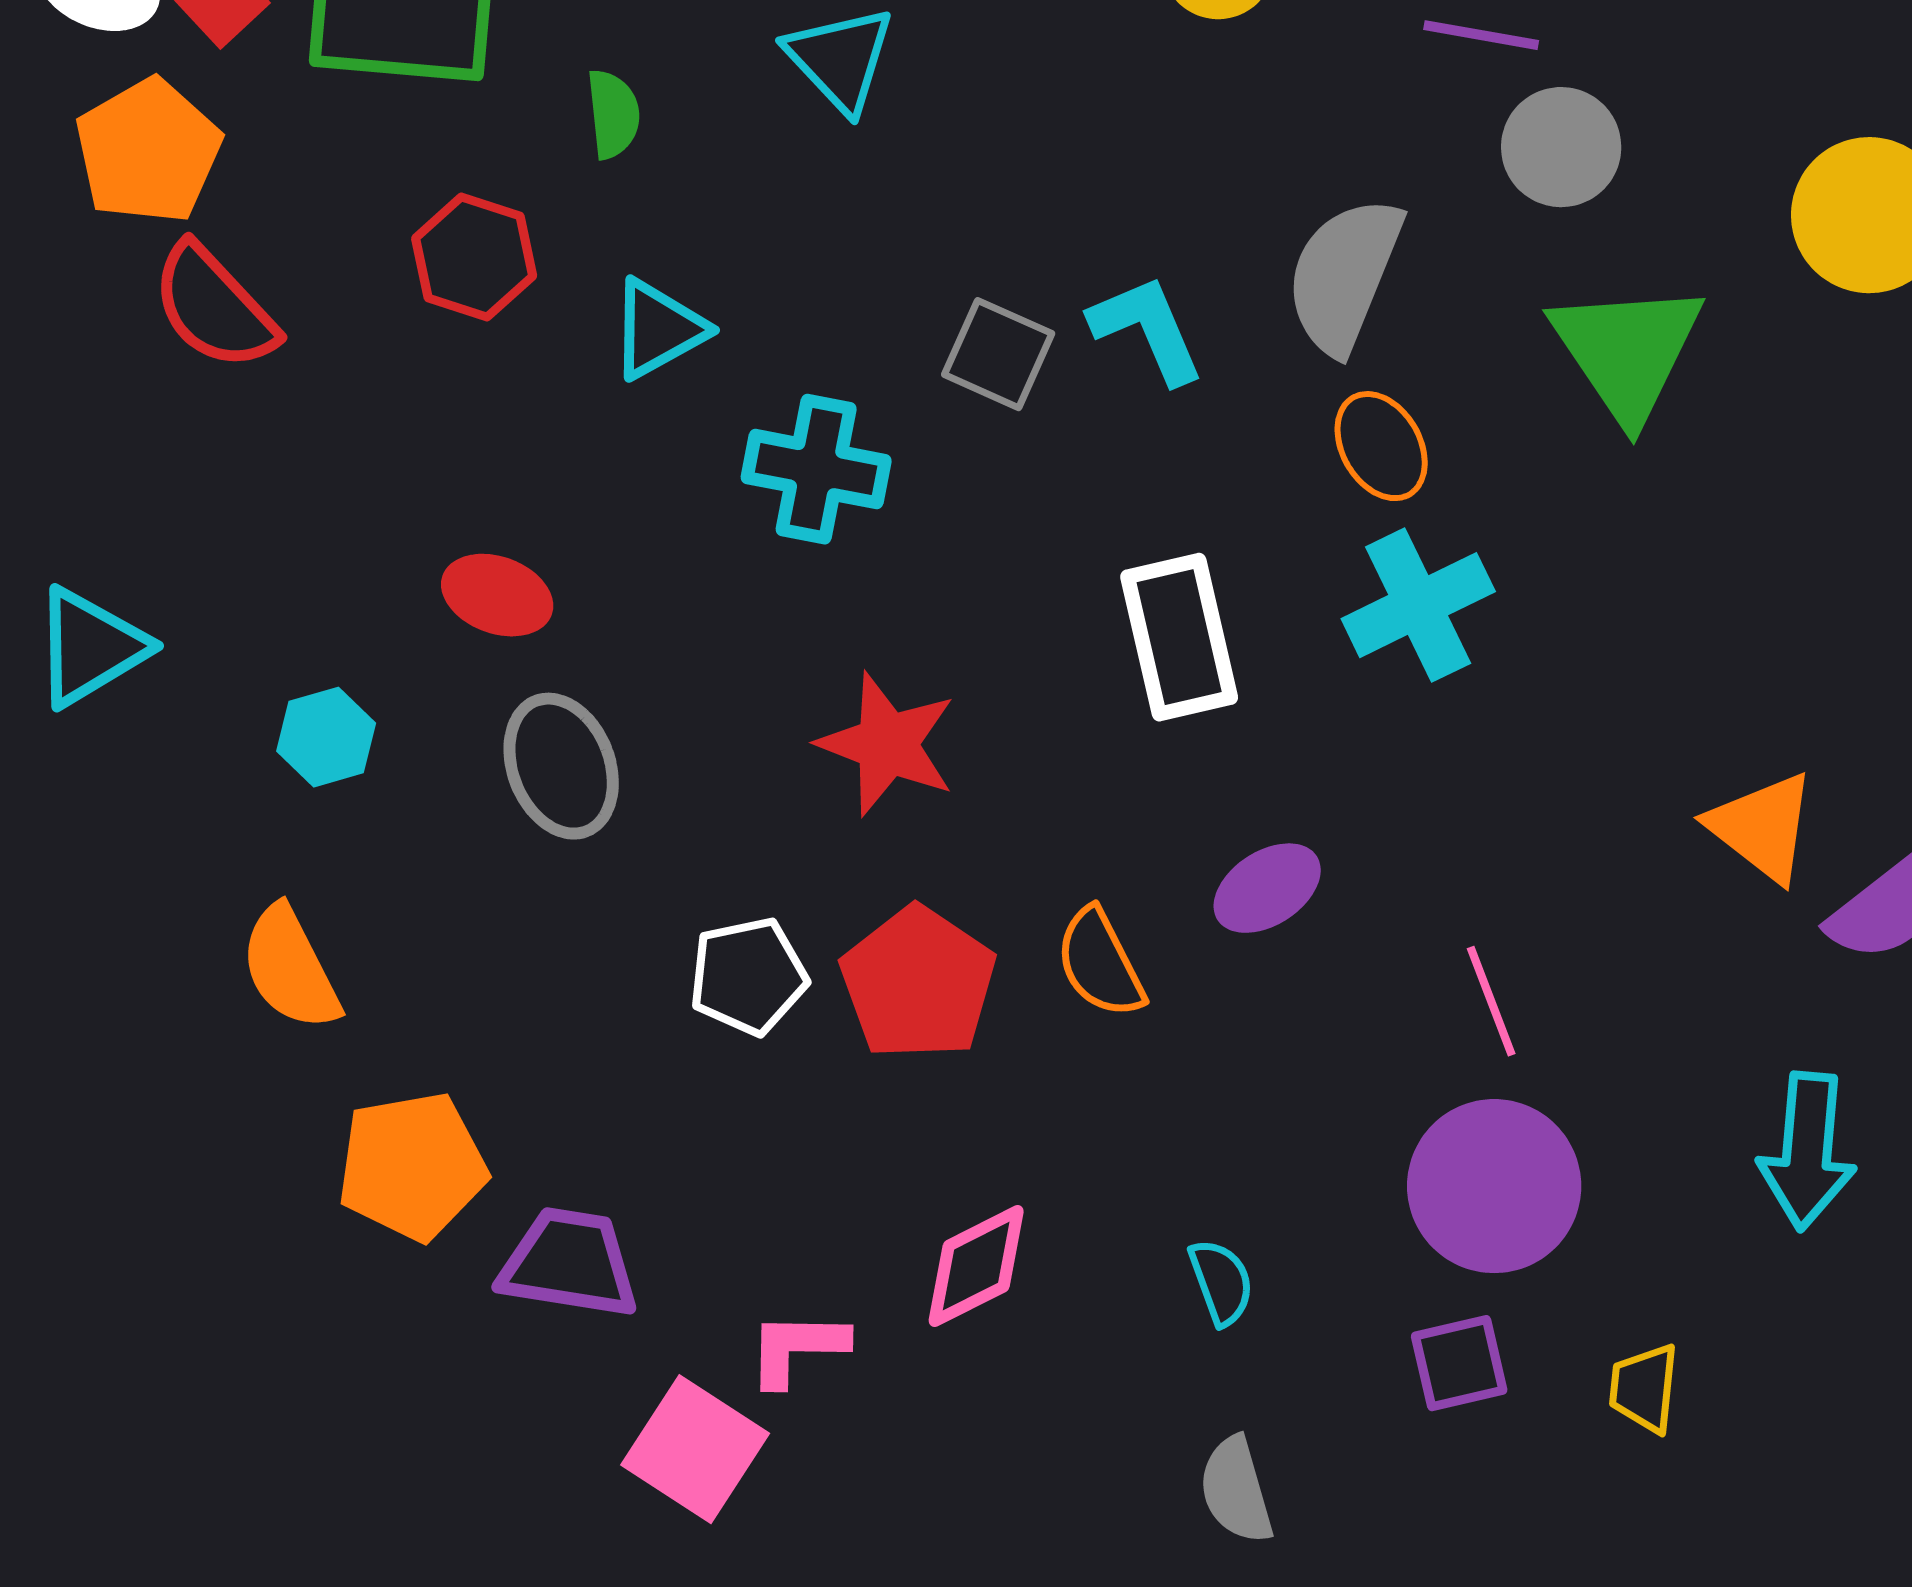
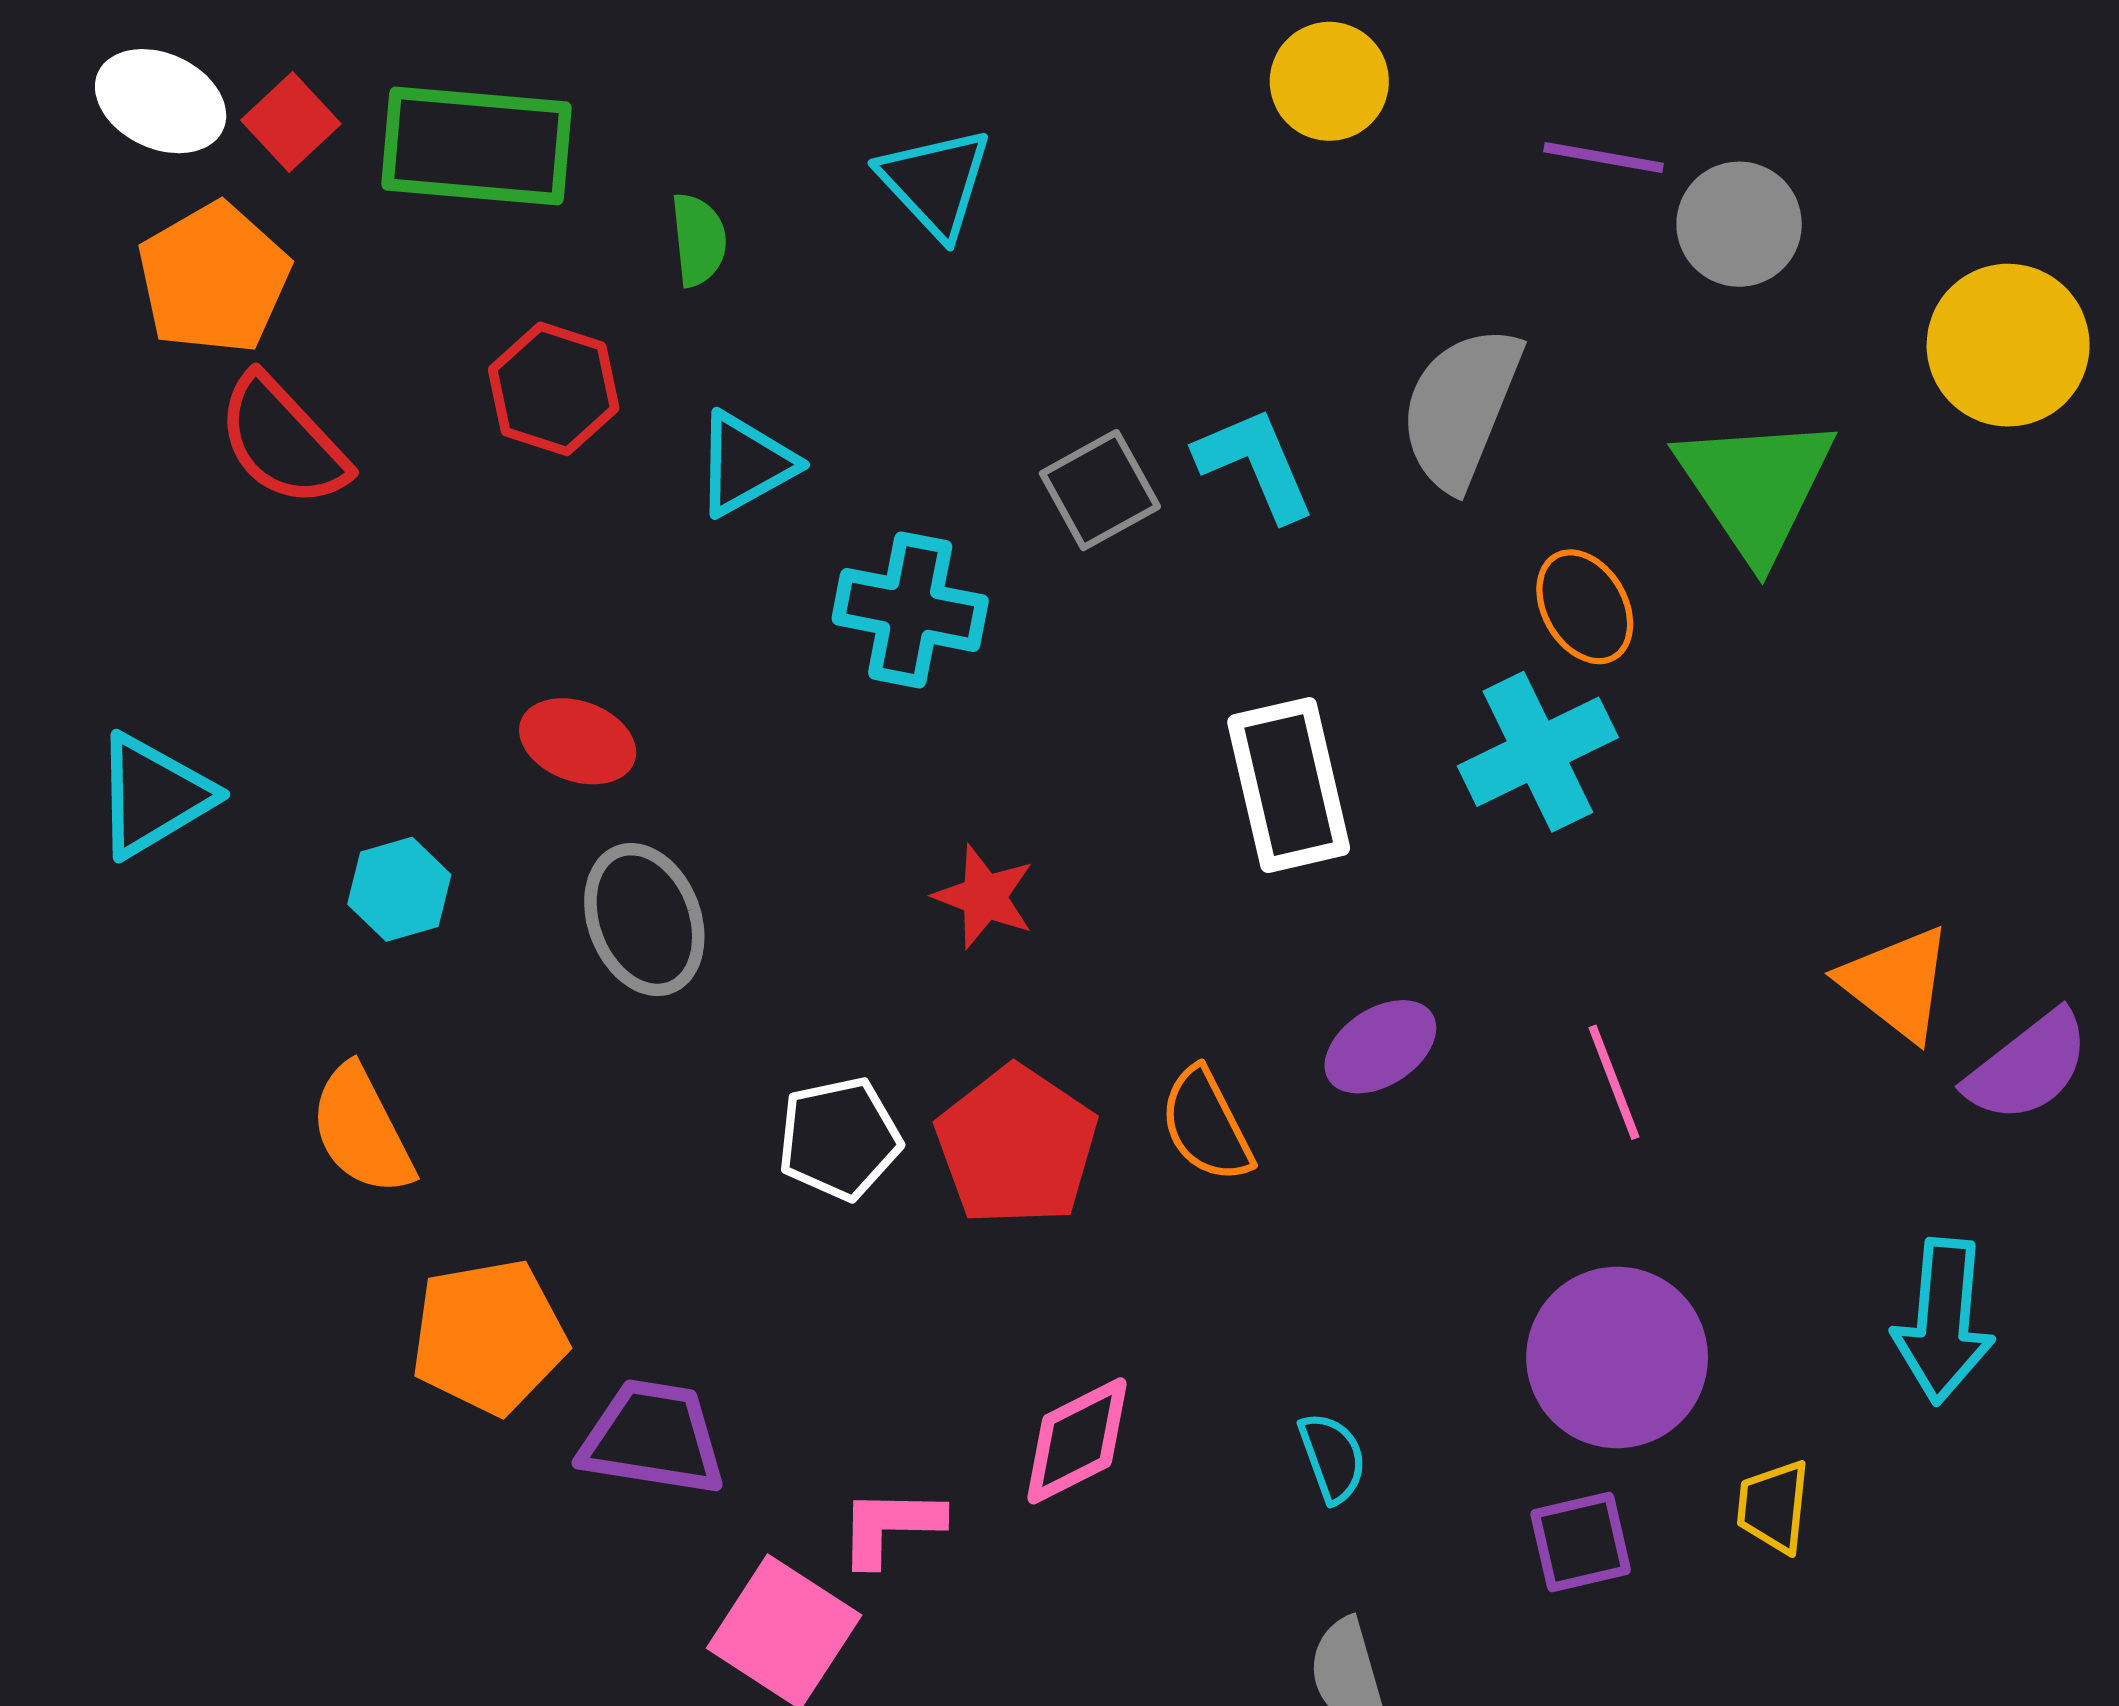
gray circle: (1561, 147) -> (1739, 224), moved
gray square: (998, 354) -> (1100, 490), turned 37
orange ellipse: (1381, 446) -> (1585, 607), moved
red star: (887, 744) -> (984, 897), size x0.7
pink line: (1491, 1001) -> (1614, 1082), moved
yellow trapezoid: (1644, 1388) -> (1773, 1507), moved

